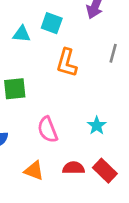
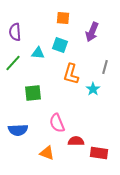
cyan star: (97, 126) -> (93, 89), moved
red semicircle: (74, 168) -> (76, 141), moved
red rectangle: (105, 171) -> (99, 153), turned -36

